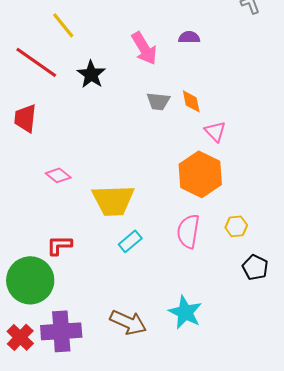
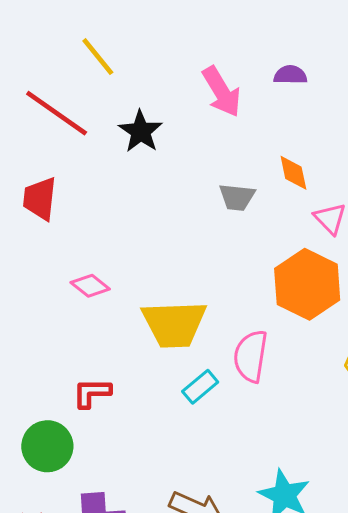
gray trapezoid: (158, 101) -> (237, 197), moved
pink semicircle: (188, 231) -> (251, 356), moved
green circle: (30, 280) -> (47, 446), size x0.7

